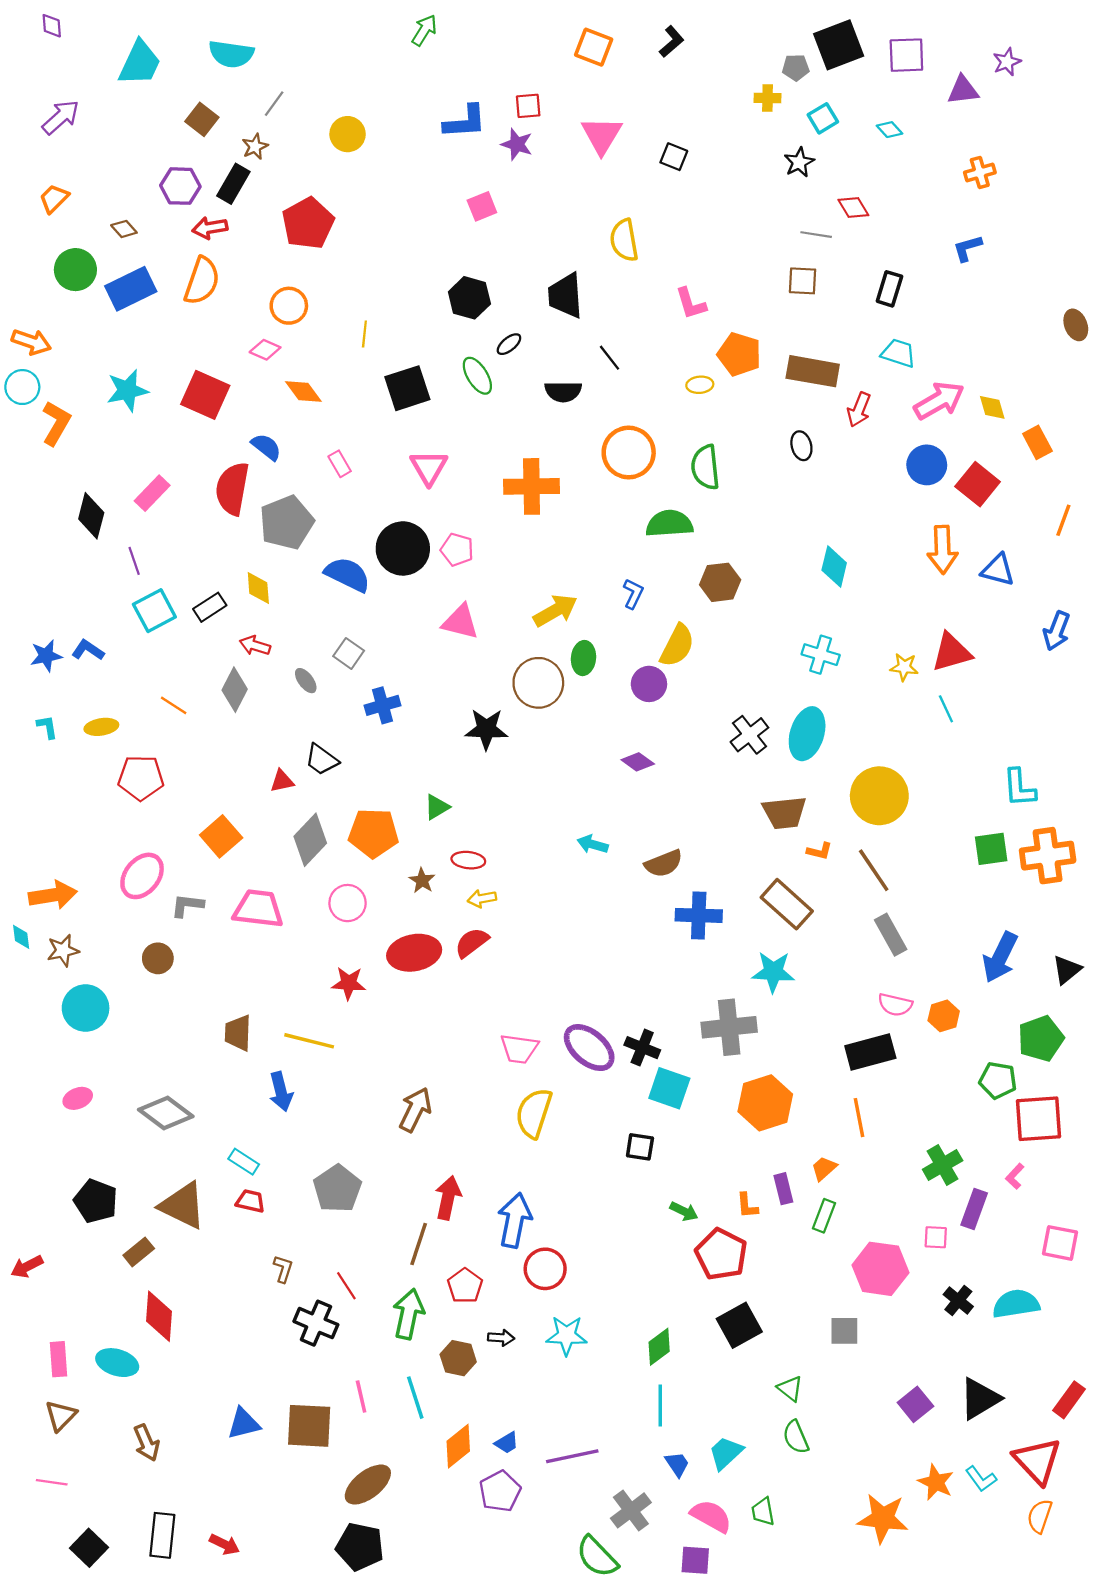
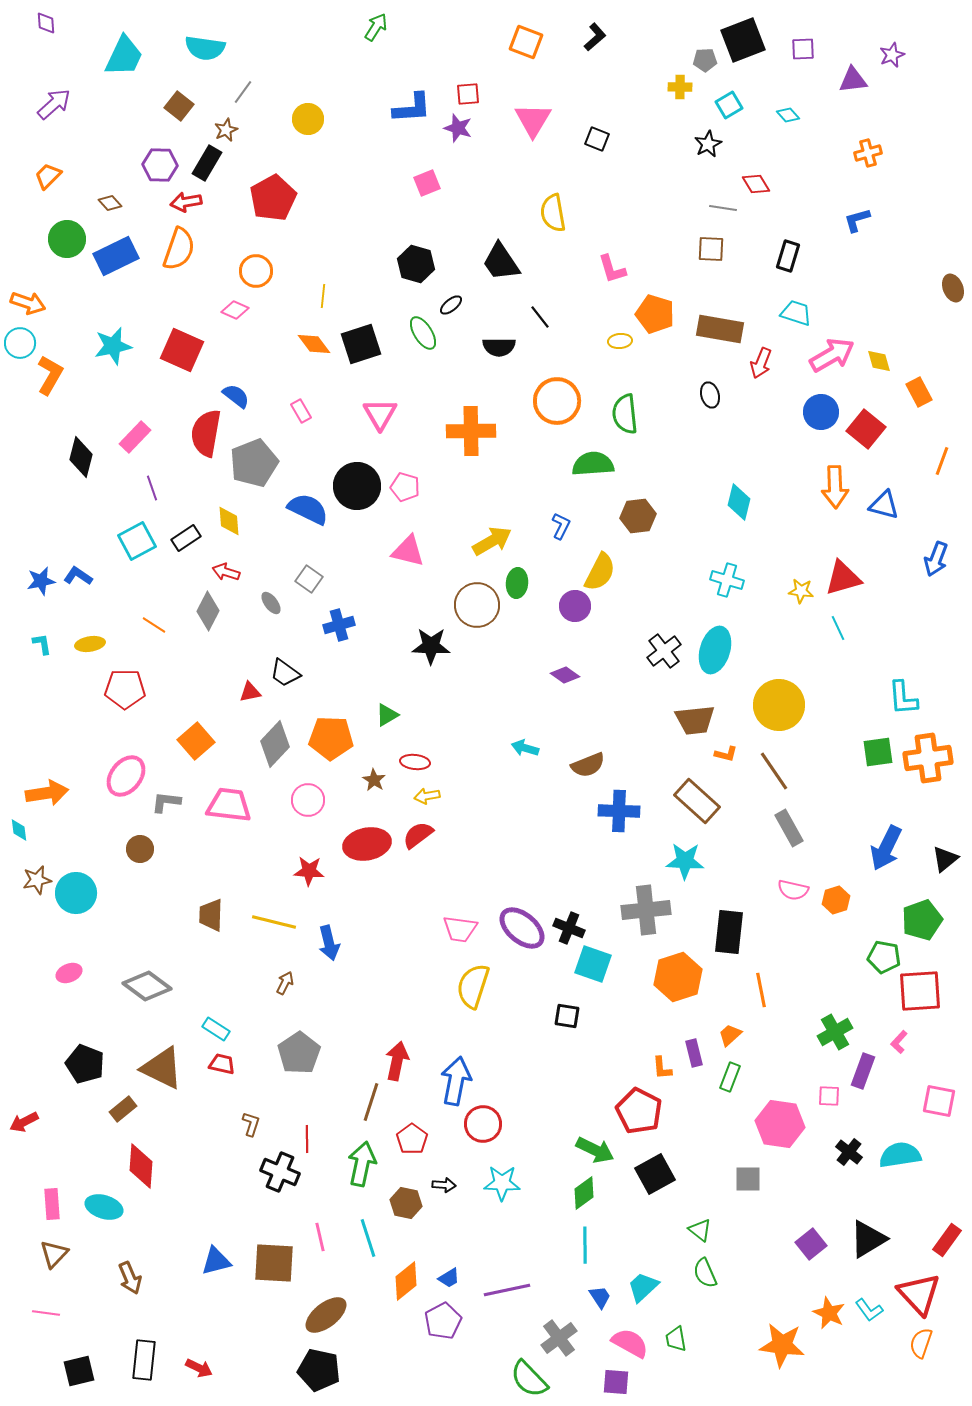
purple square: (906, 55) -> (803, 49), size x0.7
black trapezoid: (565, 296) -> (501, 262), turned -30
orange diamond: (303, 392) -> (314, 344), moved
purple line: (134, 561) -> (152, 488), moved
brown star: (63, 950) -> (37, 880), moved
black rectangle: (870, 1052) -> (729, 932), moved, turned -69
blue arrow: (281, 1092) -> (329, 943), moved
brown arrow: (415, 1110) -> (285, 983), moved, size x0.6
green arrow: (684, 1211) -> (595, 1150), moved, size x1.5
red line: (346, 1286) -> (307, 1139), turned 32
black square: (89, 1548) -> (79, 1371), turned 32

